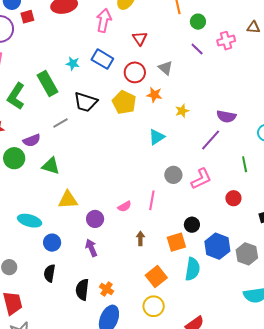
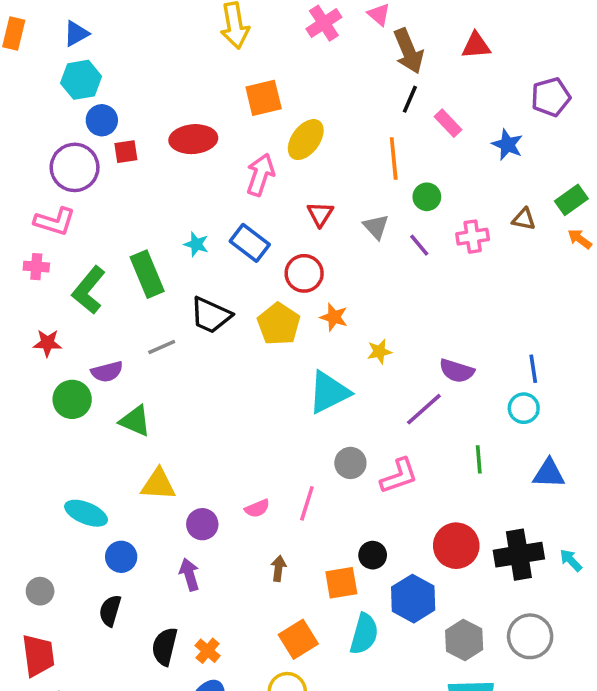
gray triangle: (165, 68) -> (376, 227), moved
cyan triangle: (157, 137) -> (329, 392), size x1.5
red circle: (233, 198) -> (456, 546), moved, size x1.6
gray hexagon: (247, 254) -> (464, 640), moved

